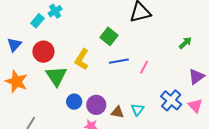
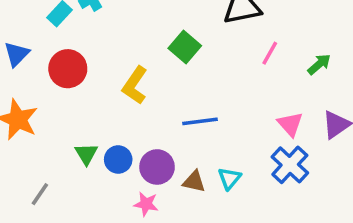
blue line: (119, 61) -> (200, 121), moved
pink line: (144, 67) -> (270, 53), moved
green triangle: (56, 76) -> (86, 154), moved, size x0.6
pink triangle: (195, 106) -> (290, 124), moved

